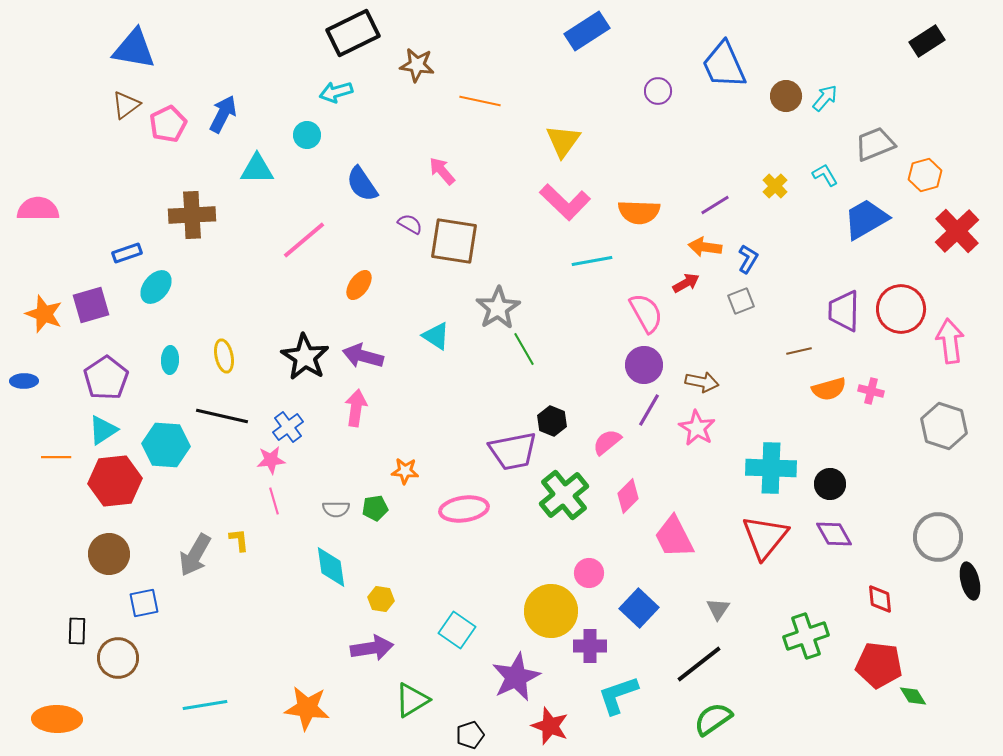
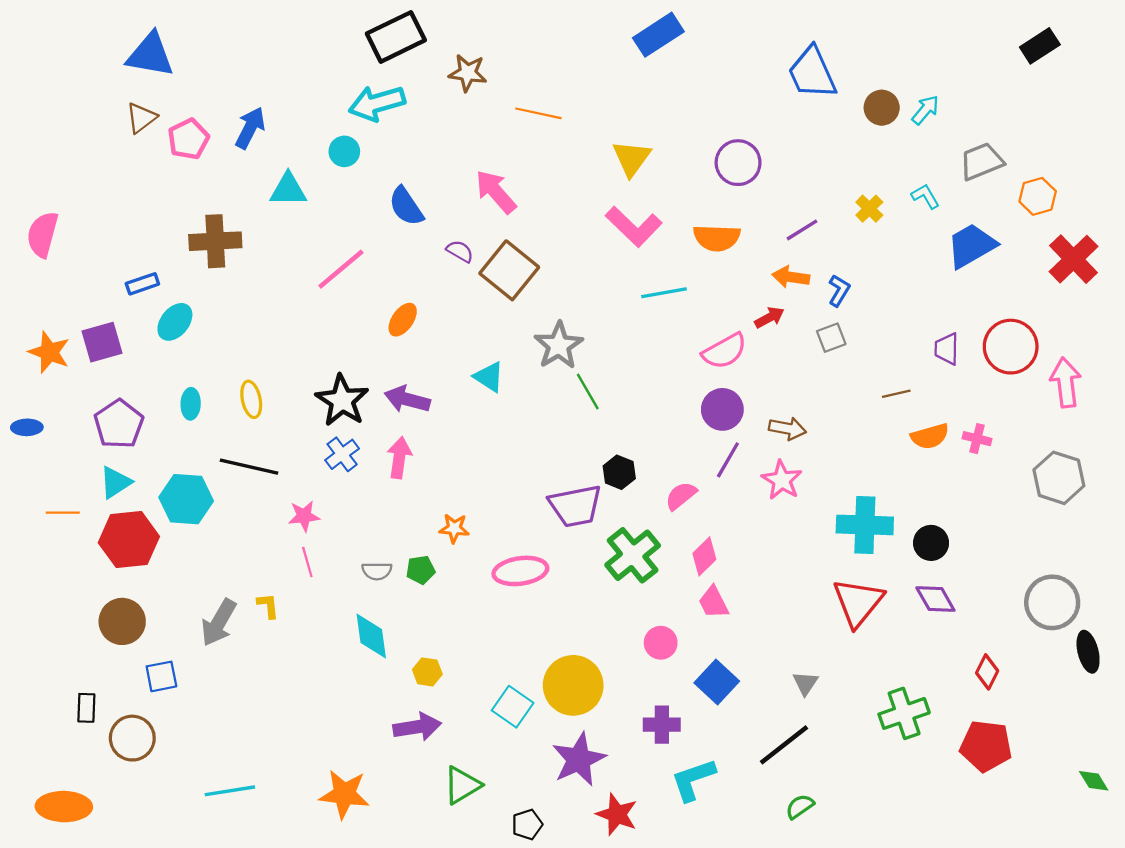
purple circle: (658, 91) -> (738, 163), moved, size x1.5
cyan arrow: (336, 92) -> (377, 103), size x1.5
pink arrow: (442, 171) -> (496, 192), size x1.4
pink semicircle: (38, 209) -> (43, 234), turned -75
brown square: (454, 241) -> (509, 270), turned 30
purple trapezoid: (844, 311) -> (947, 349), size x0.7
pink semicircle: (646, 313) -> (725, 351), turned 90
blue cross: (288, 427) -> (342, 454), moved
pink trapezoid: (674, 537) -> (713, 602), moved, size x0.7
red diamond: (880, 599) -> (987, 672), turned 32
yellow circle: (551, 611) -> (573, 685), moved
green diamond: (913, 696) -> (1094, 781), moved
green semicircle: (713, 719) -> (800, 807), size x0.7

